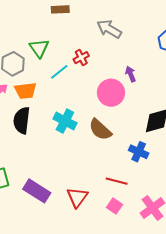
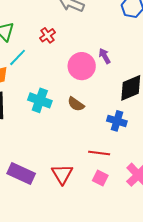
cyan line: (59, 72) -> (18, 57), moved
purple arrow: (131, 74) -> (105, 56), moved
brown semicircle: (100, 130) -> (76, 104), size x0.7

